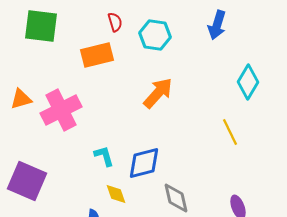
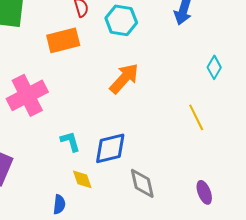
cyan diamond: (248, 82) -> (214, 67), size x0.7

